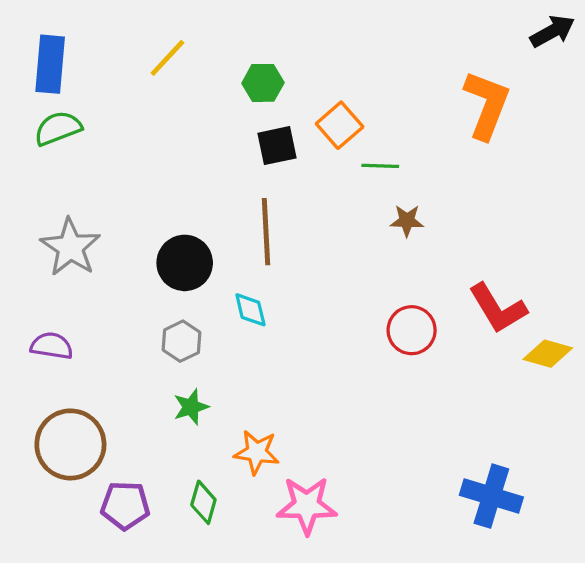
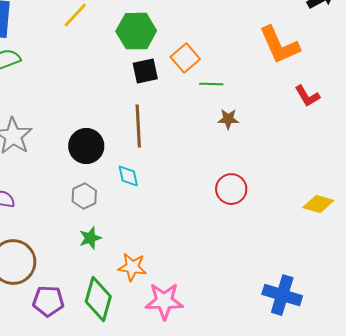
green hexagon: (263, 83) -> (136, 31), size x1.5
orange L-shape: (487, 105) -> (279, 45), turned 135
red L-shape: (498, 308) -> (307, 96), moved, size x0.7
green diamond: (203, 502) -> (98, 299), size x1.6

